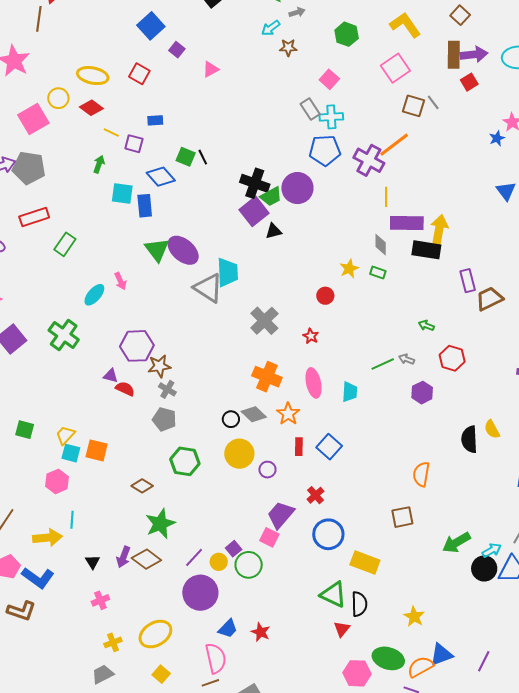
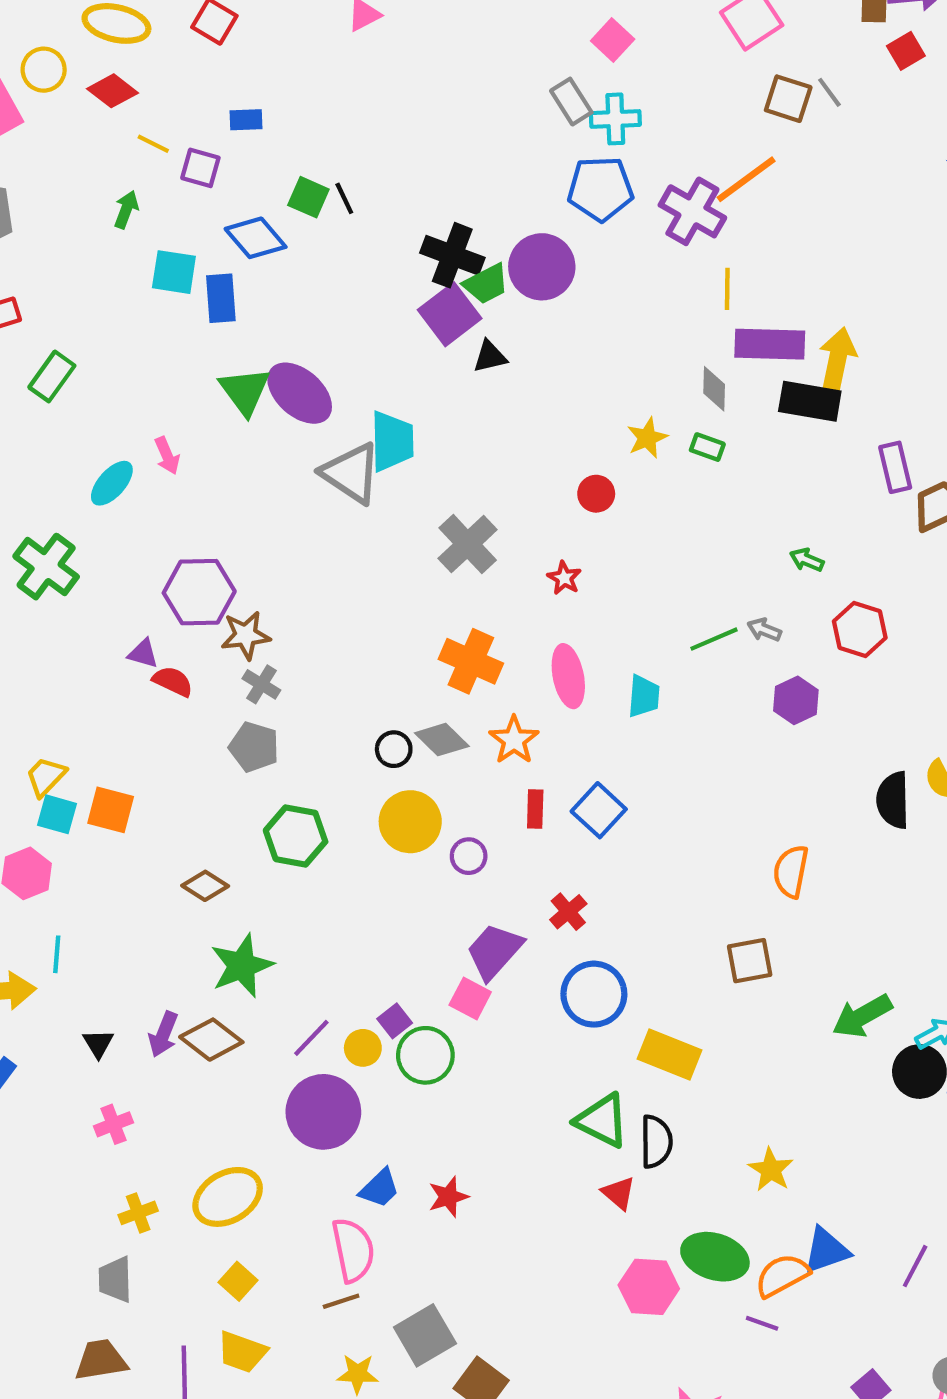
red triangle: (342, 629) -> (619, 1193), turned -30
red star: (261, 632) -> (448, 1197), turned 30
gray trapezoid: (103, 674) -> (115, 1279), turned -65

